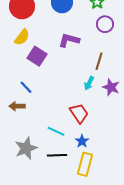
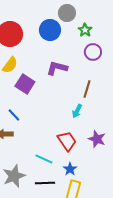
purple star: (111, 87) -> (97, 139), moved

